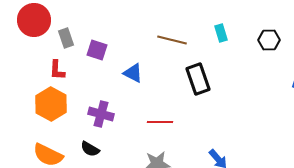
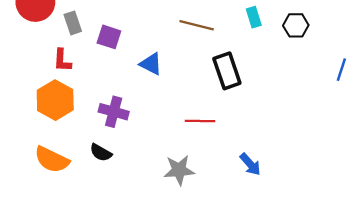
black hexagon: (269, 40) -> (296, 25), moved
red line: (160, 122) -> (200, 121), moved

